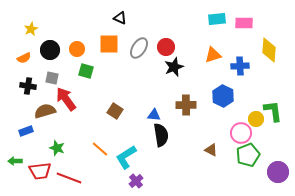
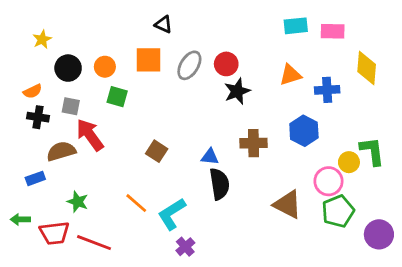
orange semicircle: (24, 58) -> (33, 91), moved
brown triangle: (211, 150) -> (288, 204), size x1.6

